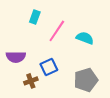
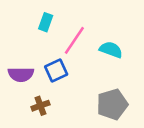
blue square: (49, 67) -> (56, 70), moved

